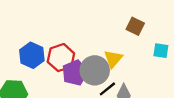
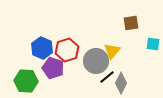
brown square: (135, 26) -> (131, 23), turned -35
purple pentagon: (75, 73) -> (53, 68), moved, turned -30

